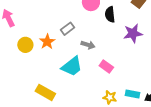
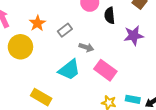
orange star: (47, 42) -> (37, 23), moved
yellow circle: (25, 45) -> (20, 47), size x1.5
pink rectangle: (106, 67) -> (105, 70), size x1.5

